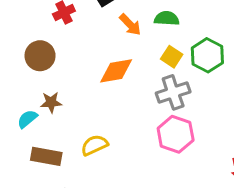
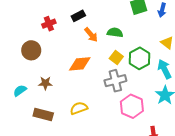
brown star: (51, 102) -> (45, 83), moved
pink hexagon: (176, 134) -> (132, 106), moved
yellow semicircle: (94, 145) -> (79, 108), moved
brown rectangle: (46, 156) -> (43, 114), moved

